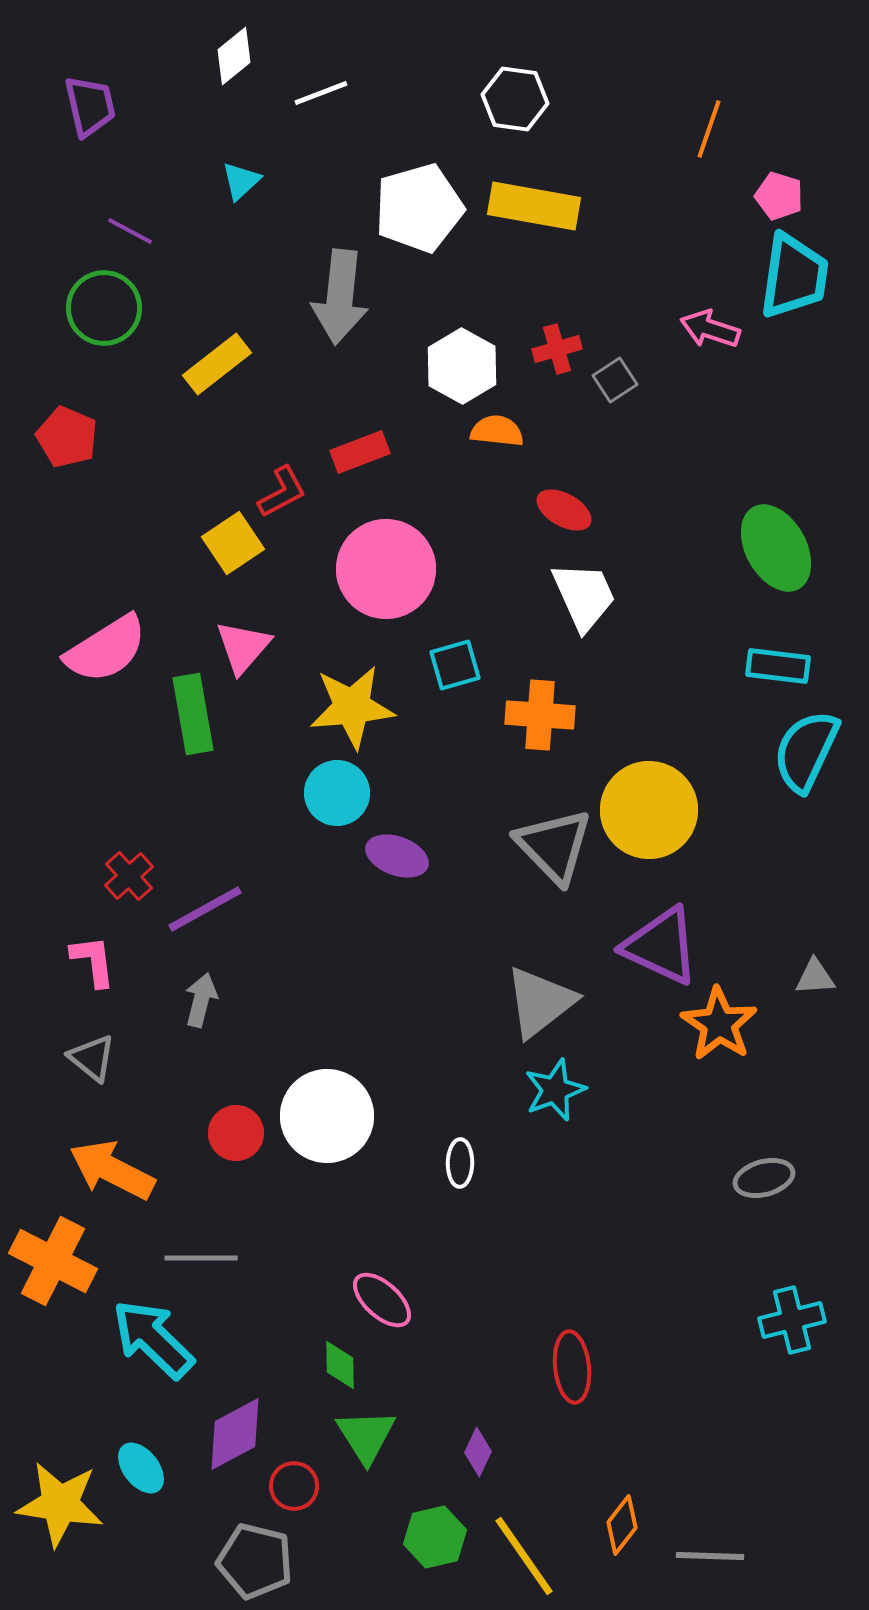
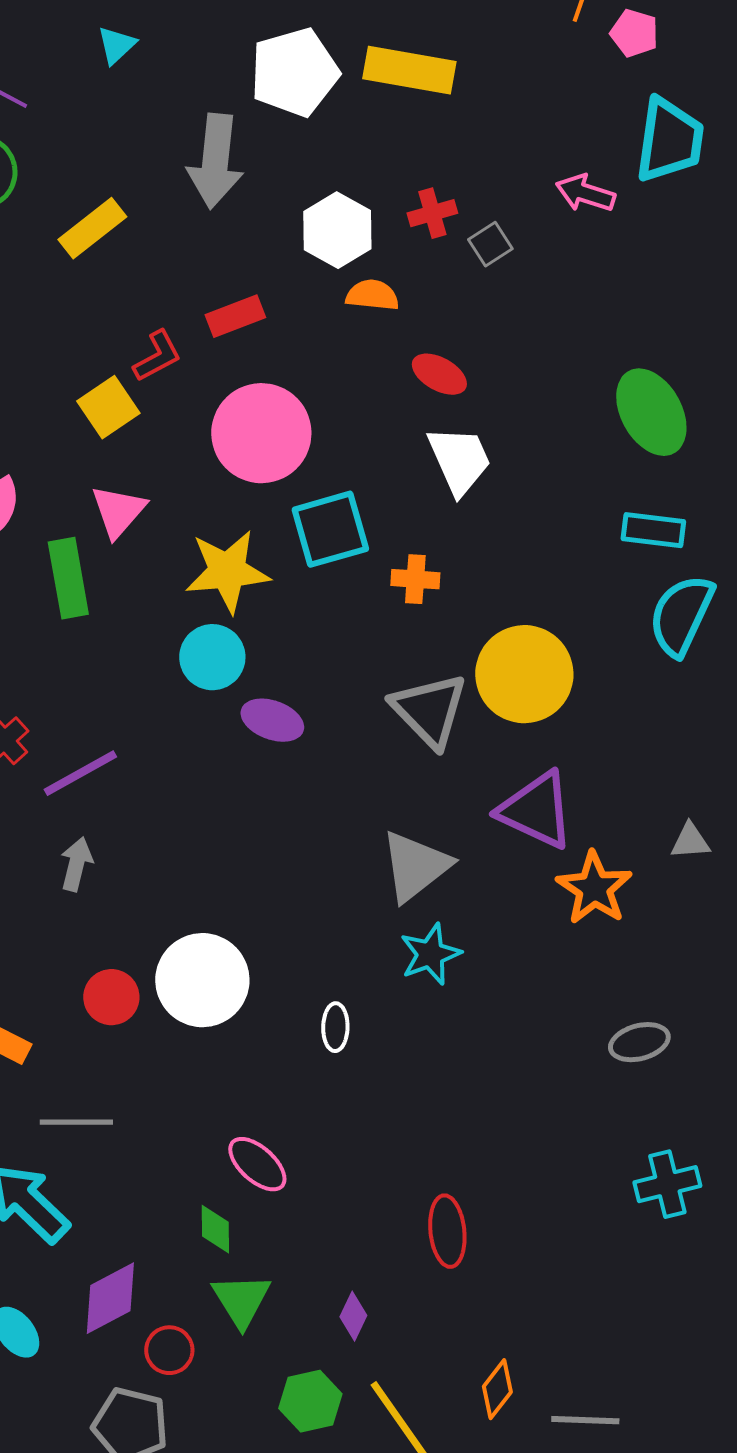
pink pentagon: (779, 196) -> (634, 33), moved
cyan square: (455, 665) -> (330, 529), size x1.5
orange cross: (540, 715) -> (415, 579), size x0.7

